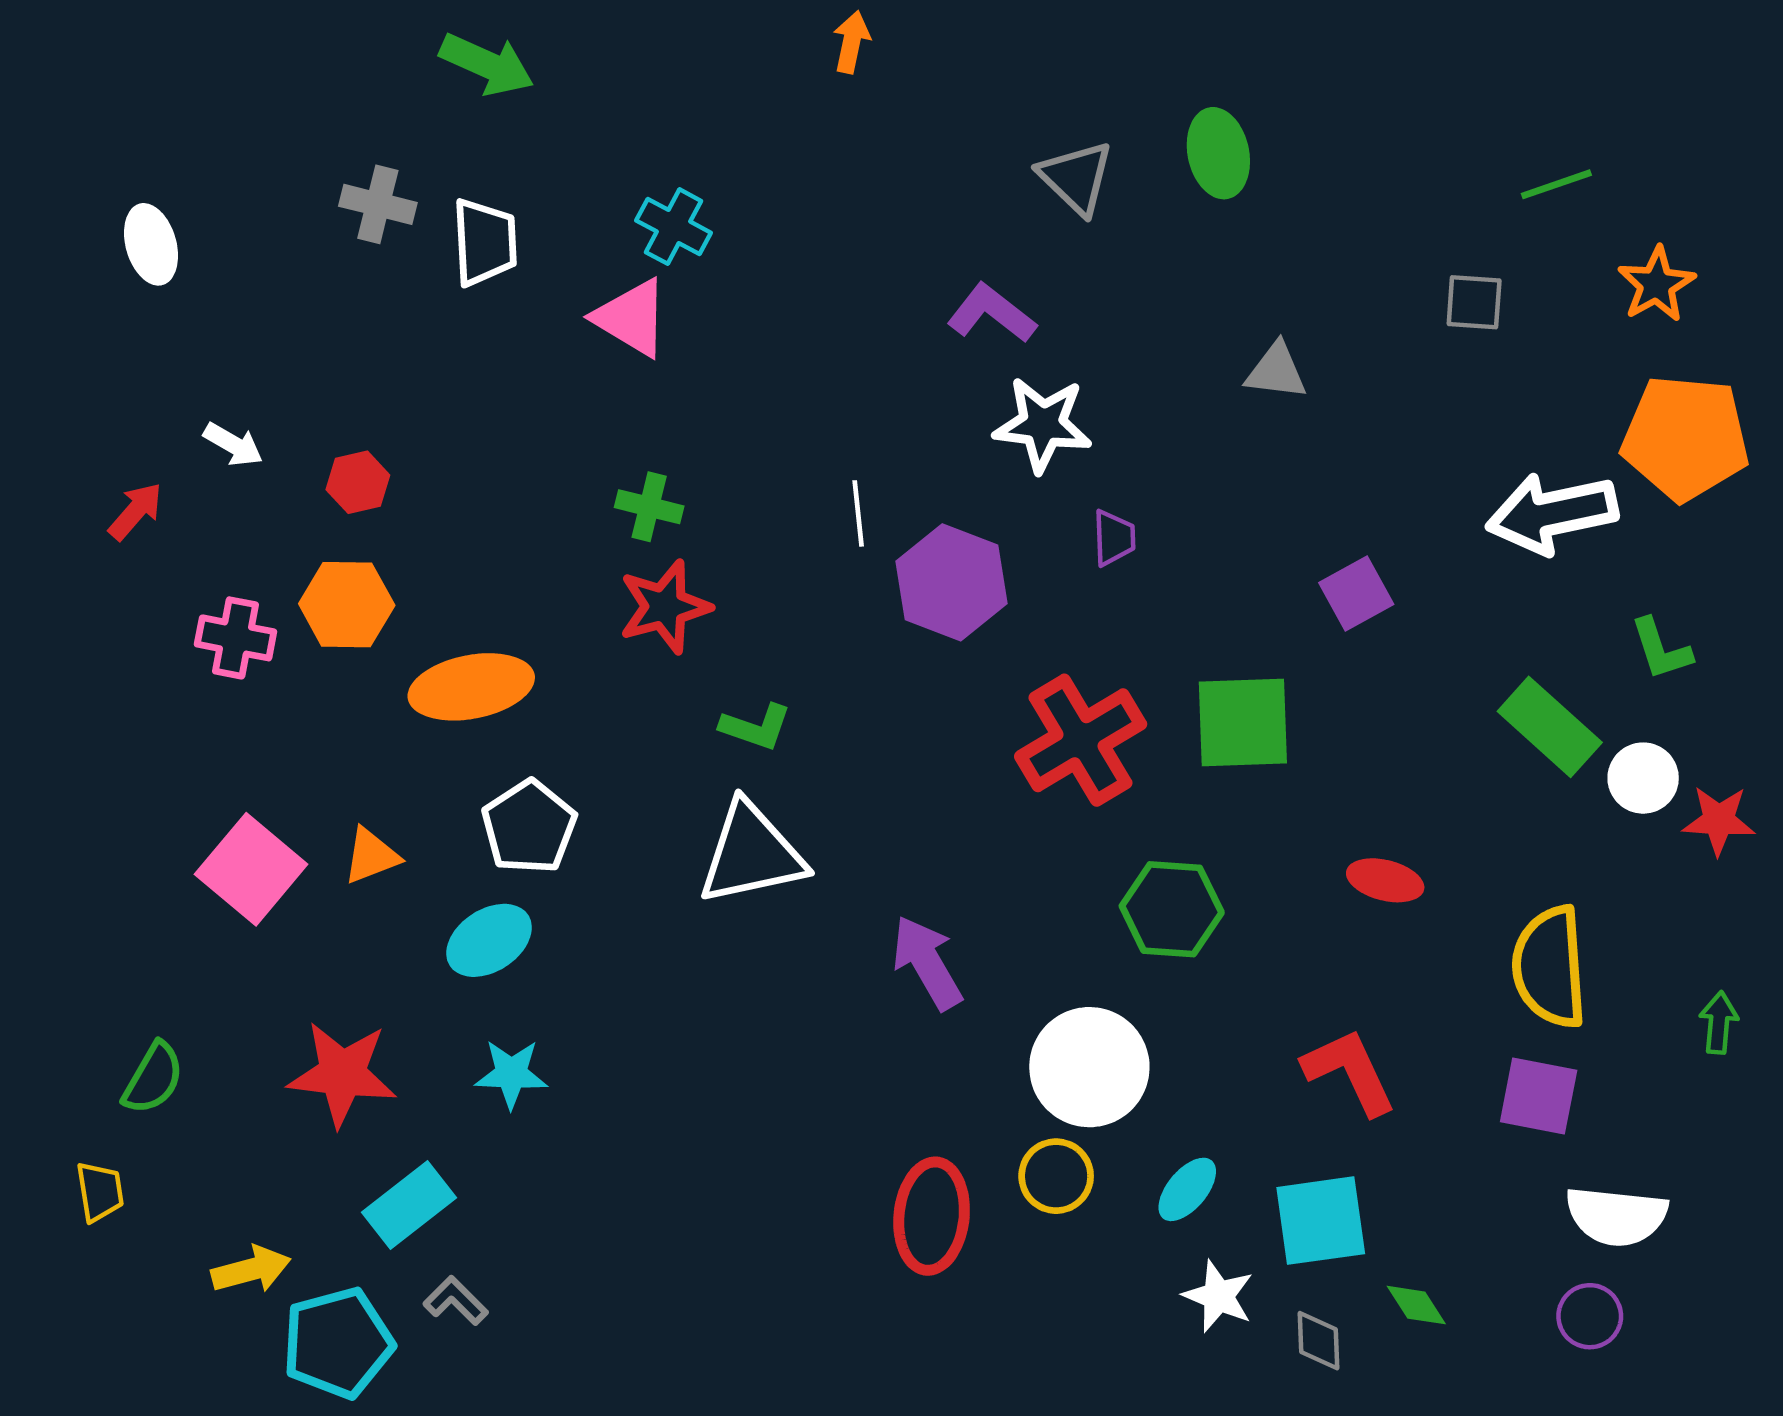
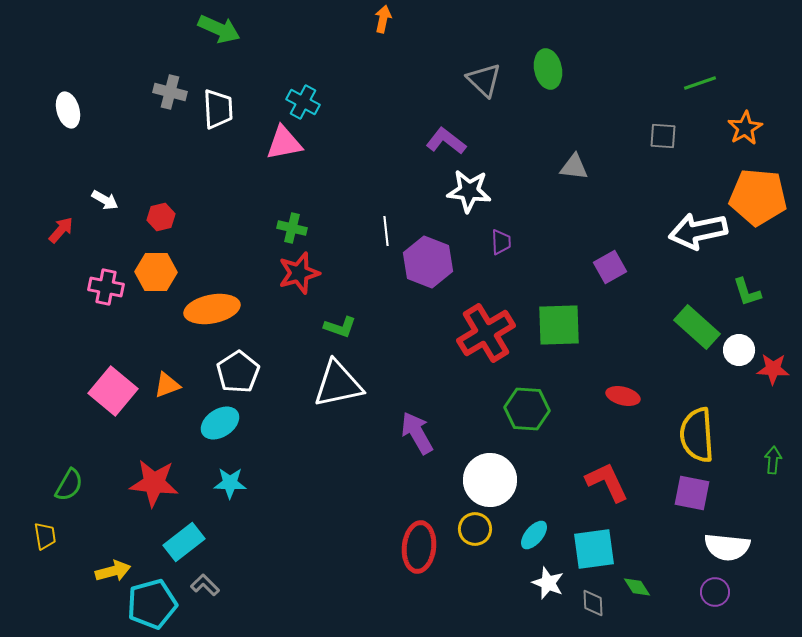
pink triangle: (631, 318) -> (284, 143), turned -42

